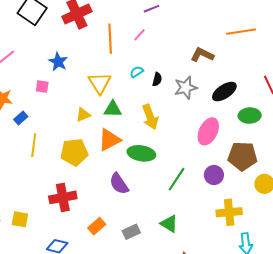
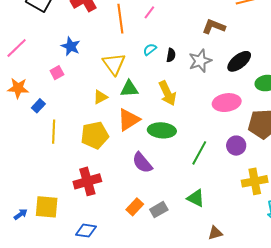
pink square: (42, 87) -> (57, 73), turned -32
pink ellipse: (208, 131) -> (227, 103), turned 60
yellow square: (20, 219) -> (47, 207), size x1.4
orange rectangle: (97, 226) -> (135, 207), moved

